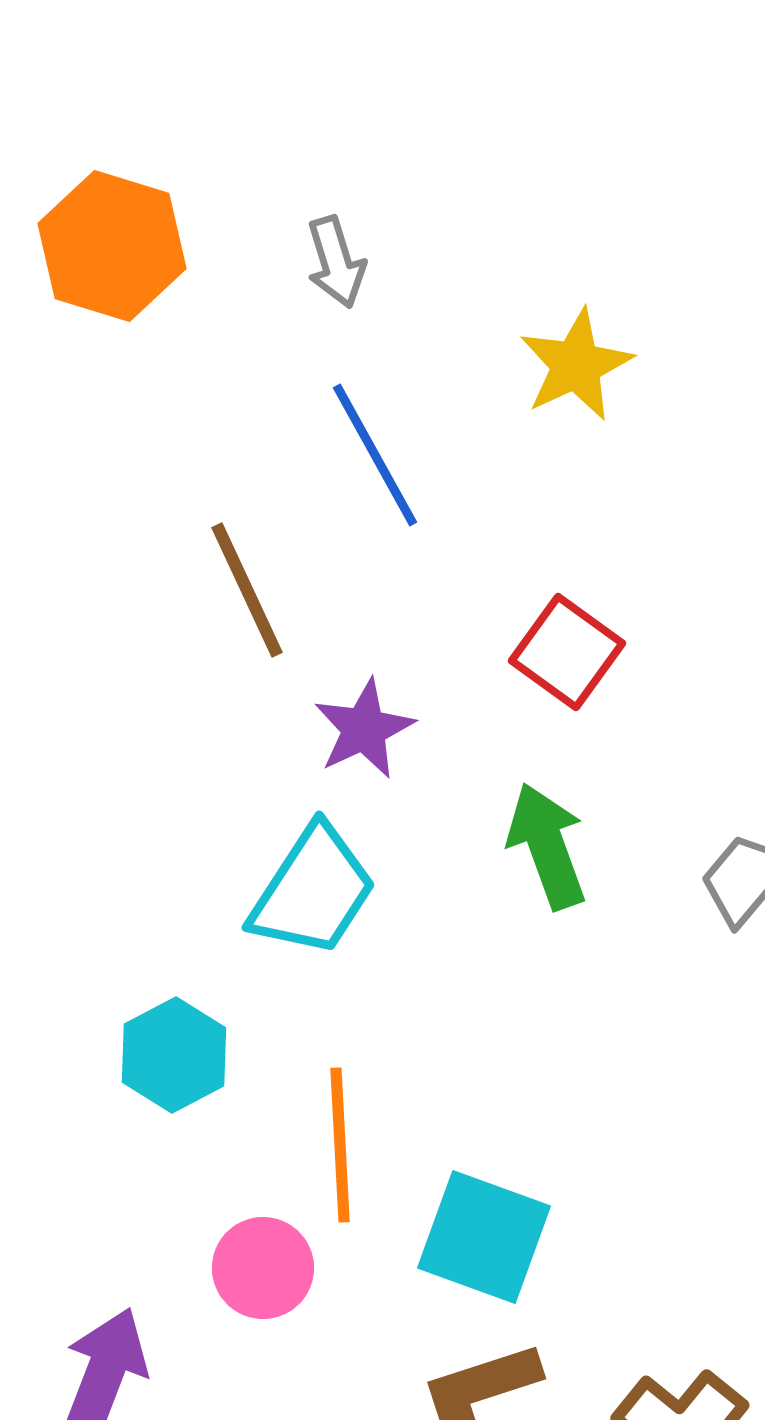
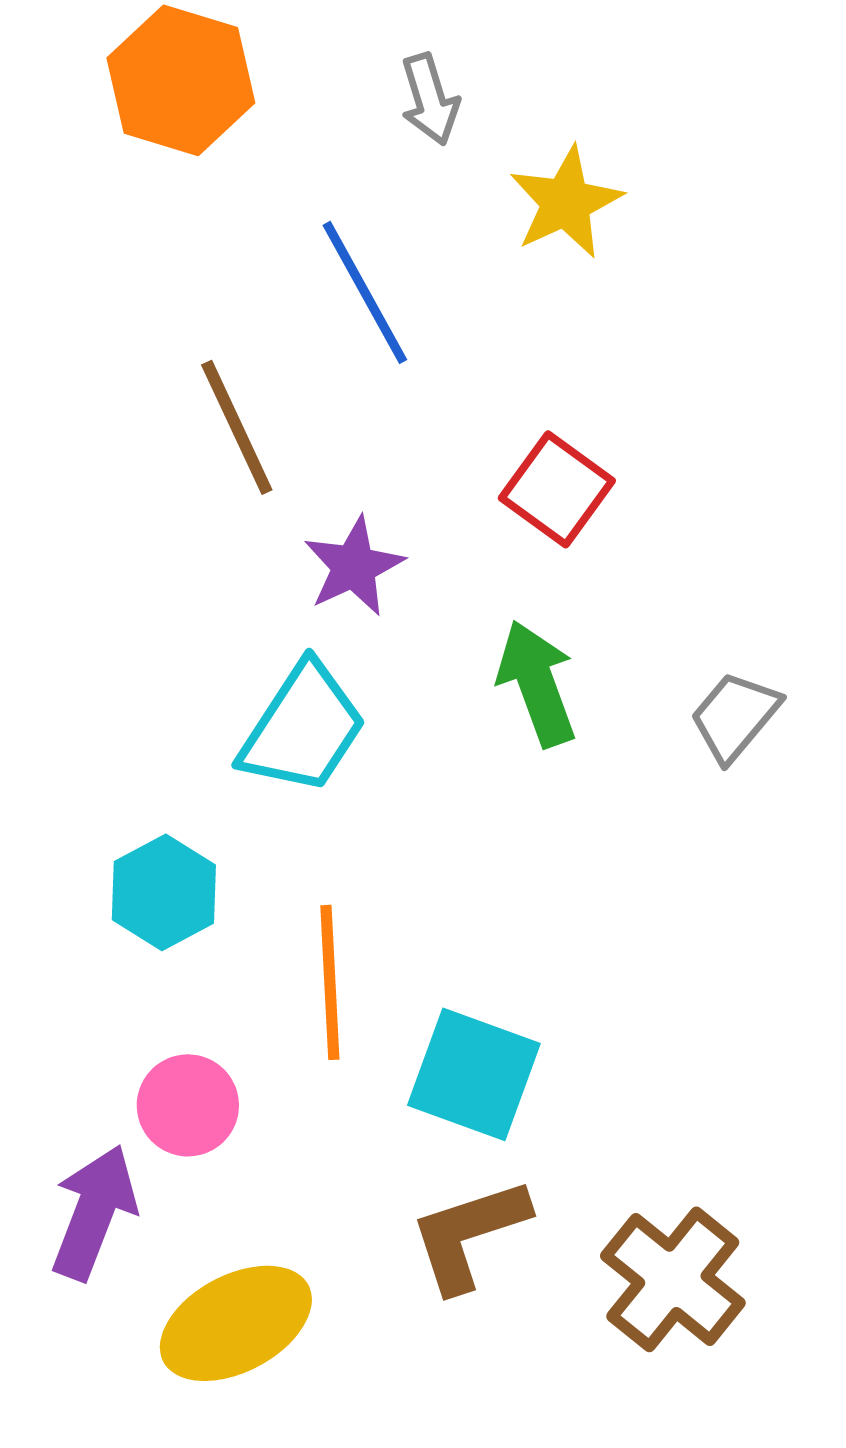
orange hexagon: (112, 246) -> (181, 80), moved
gray arrow: (336, 262) -> (430, 99), moved
pink circle: (263, 1268) -> (188, 1105), moved

